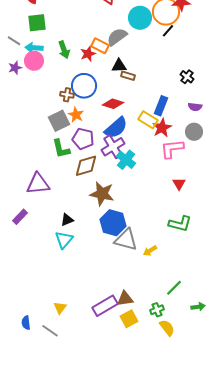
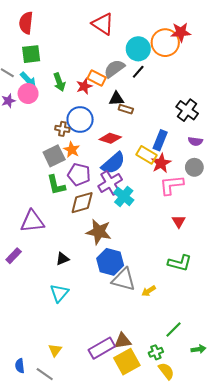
black line: (168, 31) -> (138, 72), moved
cyan arrow: (34, 48) -> (28, 80), turned -138
black cross: (187, 77) -> (187, 110), size x1.5
cyan triangle: (64, 240) -> (59, 293), moved
yellow square: (129, 319) -> (127, 362), size x1.4

